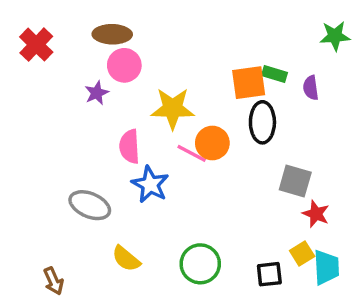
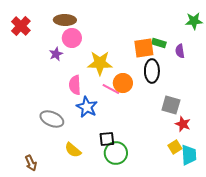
black square: (269, 274) -> (107, 139), moved

